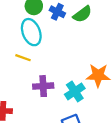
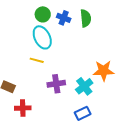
green semicircle: (82, 14) -> (86, 18), turned -54

